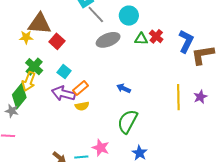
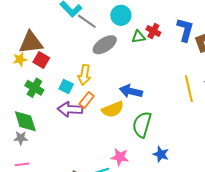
red square: (57, 41) -> (41, 60), moved
yellow arrow: (29, 81) -> (84, 75), moved
blue arrow: (124, 88) -> (131, 91), size x1.5
green diamond: (19, 96) -> (25, 121), turned -45
yellow semicircle: (82, 106) -> (113, 109), moved, size x1.5

